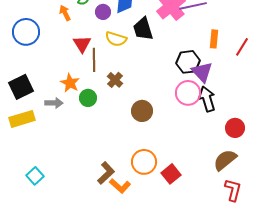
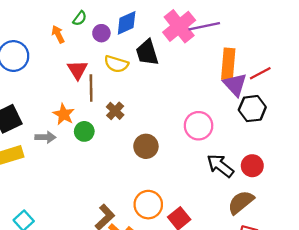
orange rectangle: (214, 39) -> (228, 64), size x1.5
red line: (242, 47) -> (260, 73), turned 30
black hexagon: (188, 62) -> (252, 109), moved
purple triangle: (202, 72) -> (235, 85), moved
black arrow: (207, 99) -> (220, 166), moved, turned -35

